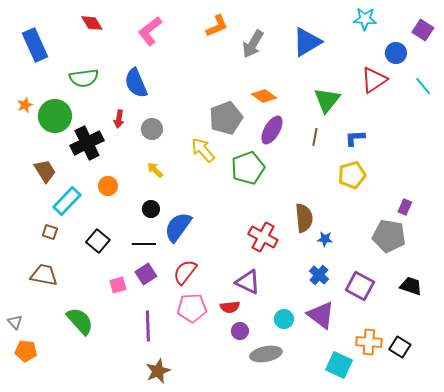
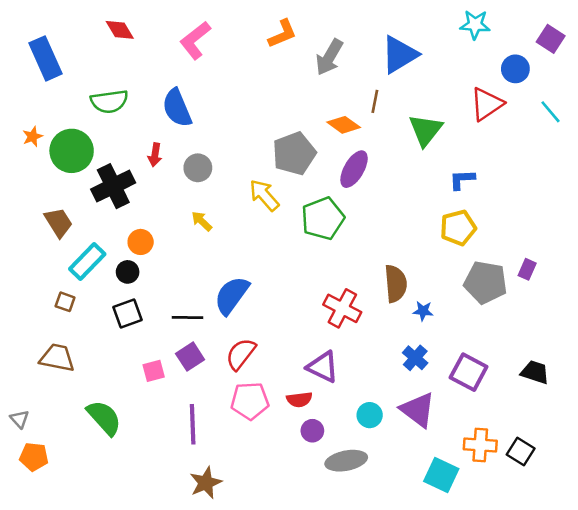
brown line: (315, 137) -> (375, 101), moved
black circle: (151, 209) -> (128, 272), moved
gray pentagon: (389, 236) -> (485, 282), moved
black square: (98, 241) -> (128, 314), turned 30

